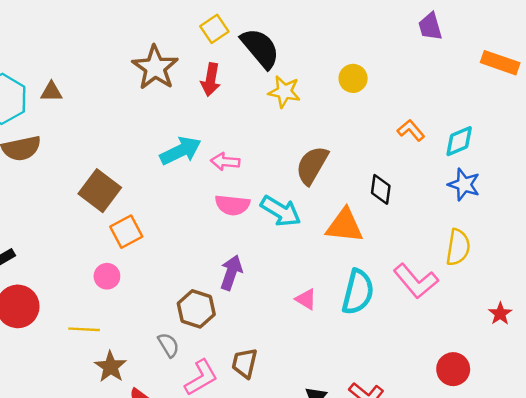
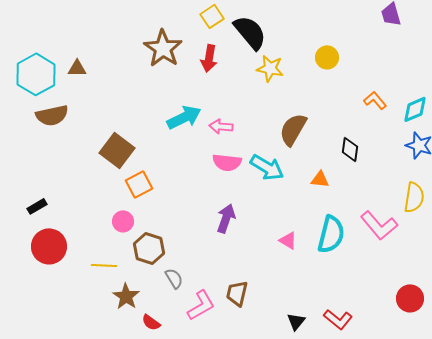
orange triangle: (345, 226) -> (320, 179), size x0.6
brown hexagon: (196, 309) -> (149, 248), moved

